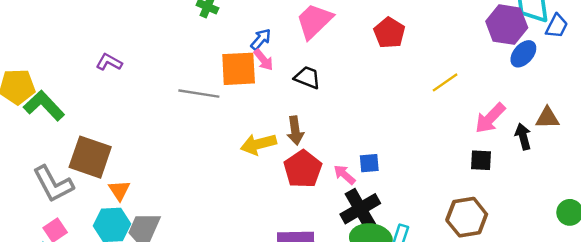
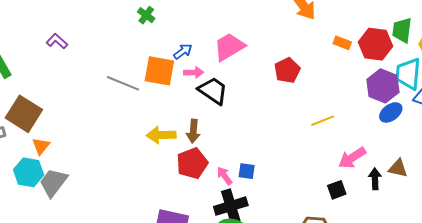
pink arrow: (263, 60) -> (194, 72), moved, turned -66
black trapezoid: (307, 77) -> (213, 91), size x1.4
black square: (481, 160) -> (337, 190), turned -36

